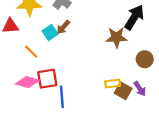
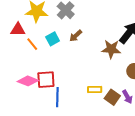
brown arrow: (63, 27) -> (76, 36), moved
orange line: (31, 52) -> (32, 44), moved
yellow rectangle: (113, 84) -> (95, 90), moved

